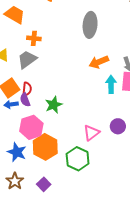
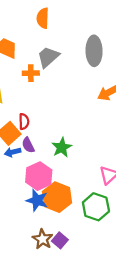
gray trapezoid: (27, 59) -> (48, 57), moved
red semicircle: (27, 89) -> (24, 122), moved
blue star: (17, 152) -> (37, 200), moved
brown star: (15, 181) -> (42, 239), moved

